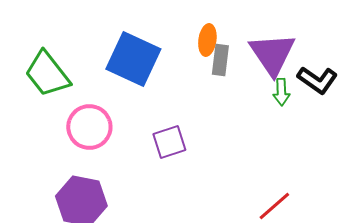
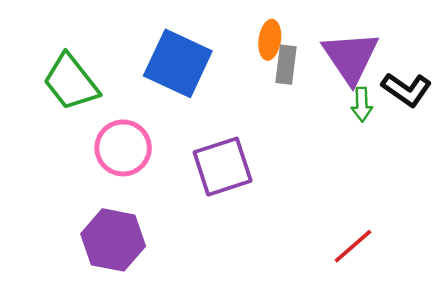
purple square: (169, 142) -> (223, 167), size x1.4

